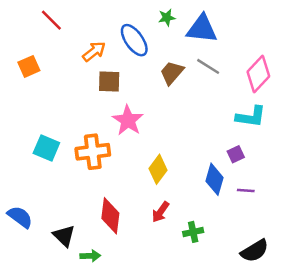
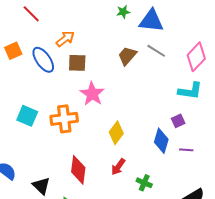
blue ellipse: (134, 40) -> (43, 60), moved
green cross: (193, 232) -> (144, 183), turned 35

